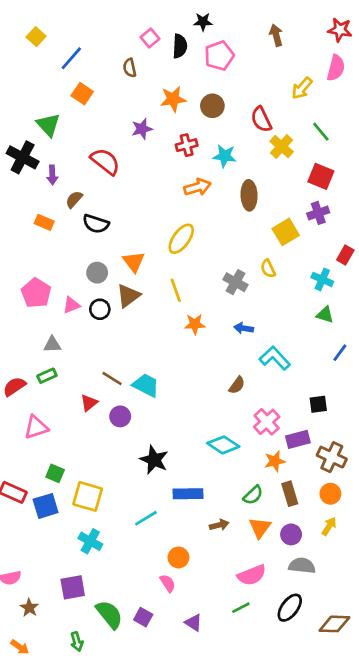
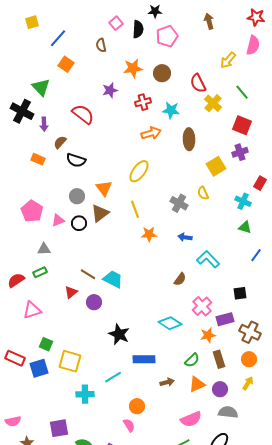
yellow square: (36, 37) -> (32, 22), turned 32
orange triangle: (260, 528) -> (197, 384), turned 30
cyan cross: (90, 541) -> (85, 394), moved, turned -30

